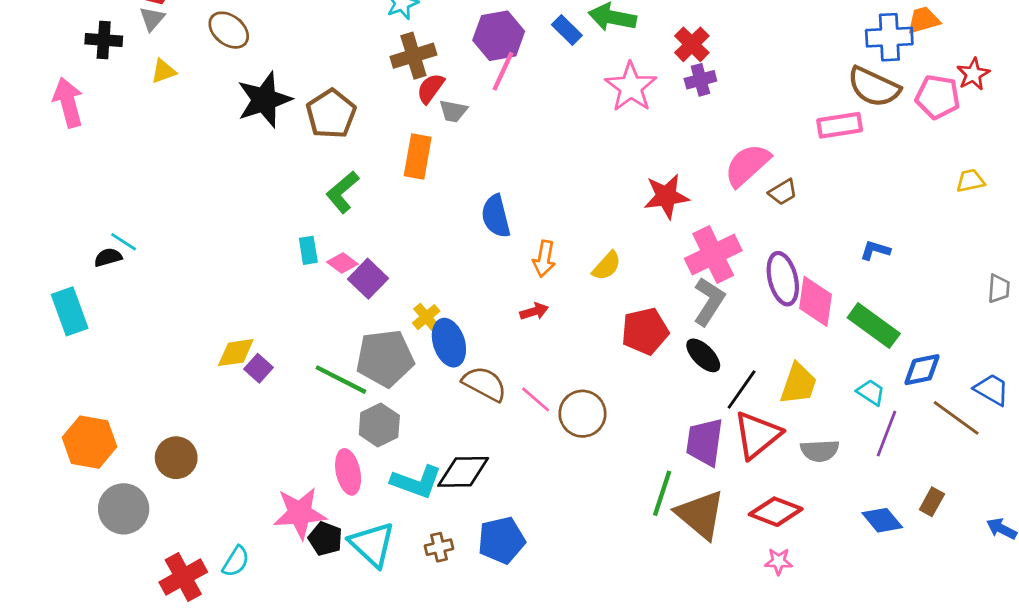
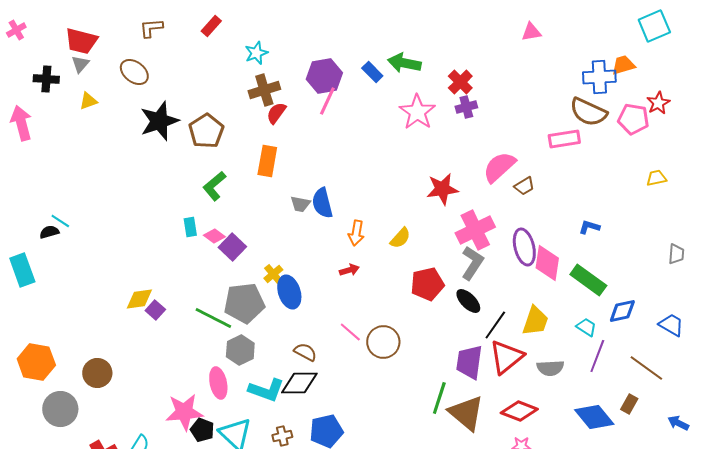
gray trapezoid: (453, 111) -> (300, 204), moved
brown semicircle: (484, 384) -> (305, 352), moved, size x0.7
brown line: (956, 418) -> (646, 368), moved
blue diamond: (882, 520) -> (594, 417), size x1.4

